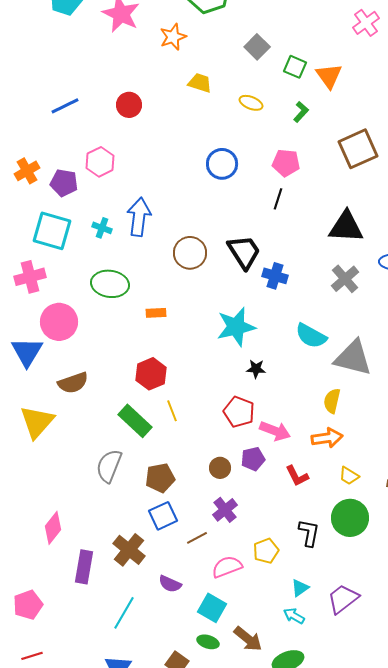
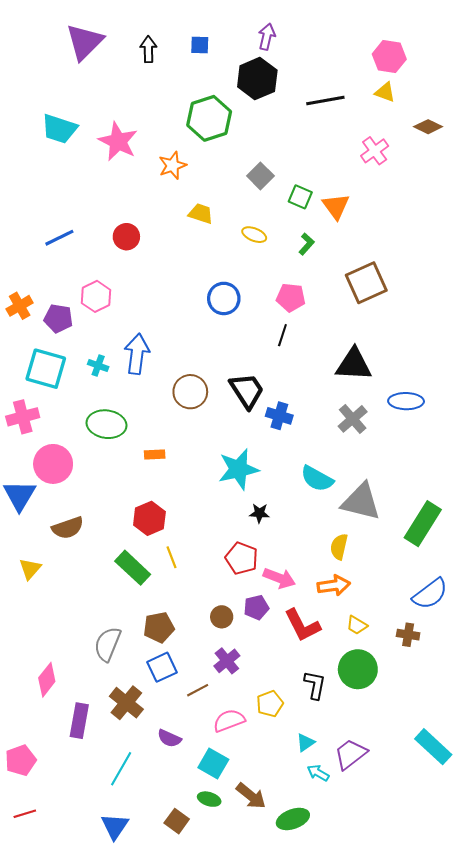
yellow triangle: (37, 422) -> (30, 569), size x0.6
gray semicircle: (109, 466) -> (108, 644), moved
red L-shape: (297, 476) -> (302, 625), size x1.5
cyan arrow: (294, 616) -> (318, 773), moved

